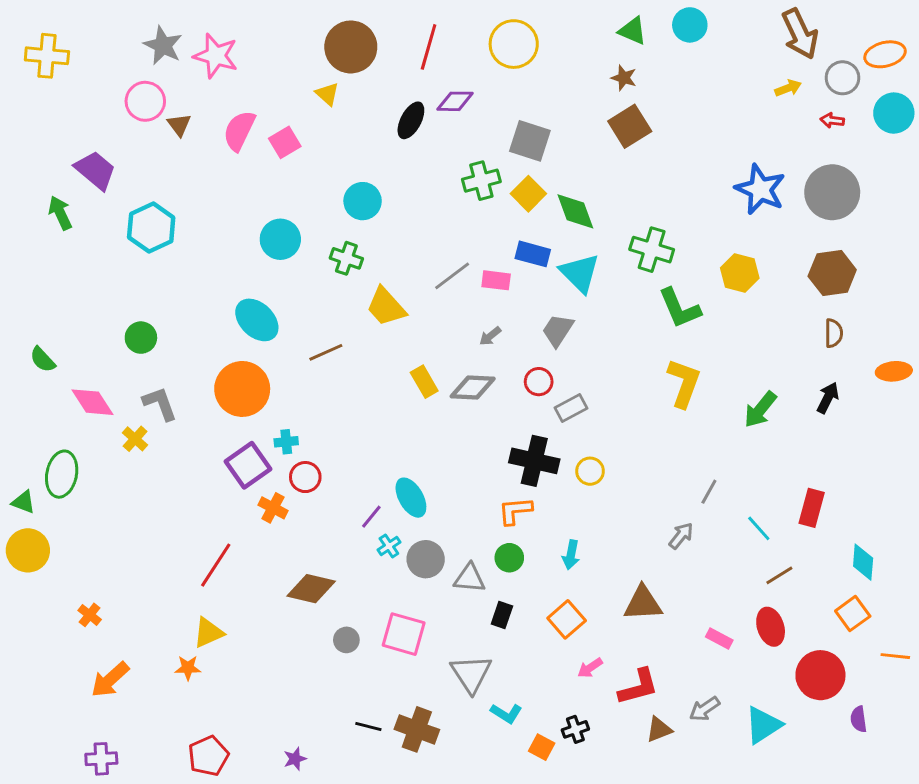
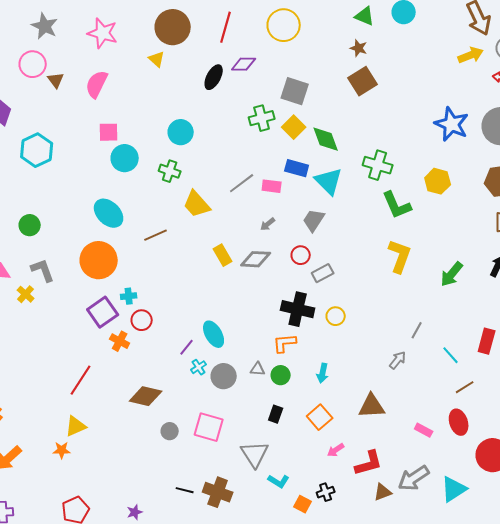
pink star: (216, 56) -> (103, 33), moved
yellow arrow: (788, 88) -> (471, 55), size x1.4
pink square: (285, 142) -> (109, 132), moved, turned 30
gray triangle: (470, 578) -> (258, 369), moved, size x0.7
gray arrow: (705, 709) -> (414, 478), size x1.5

